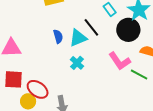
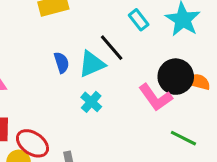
black circle: (128, 30) -> (176, 77), moved
green line: (139, 74) -> (183, 138), moved

